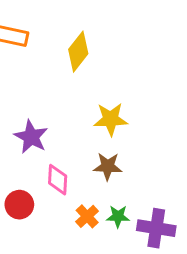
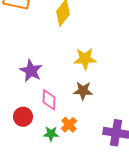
green star: (118, 216) -> (51, 134), moved

